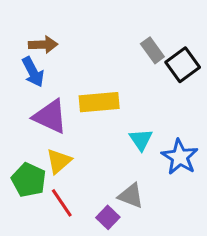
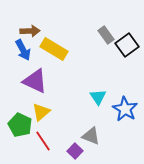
yellow rectangle: (99, 102) -> (54, 49), moved, turned 36

